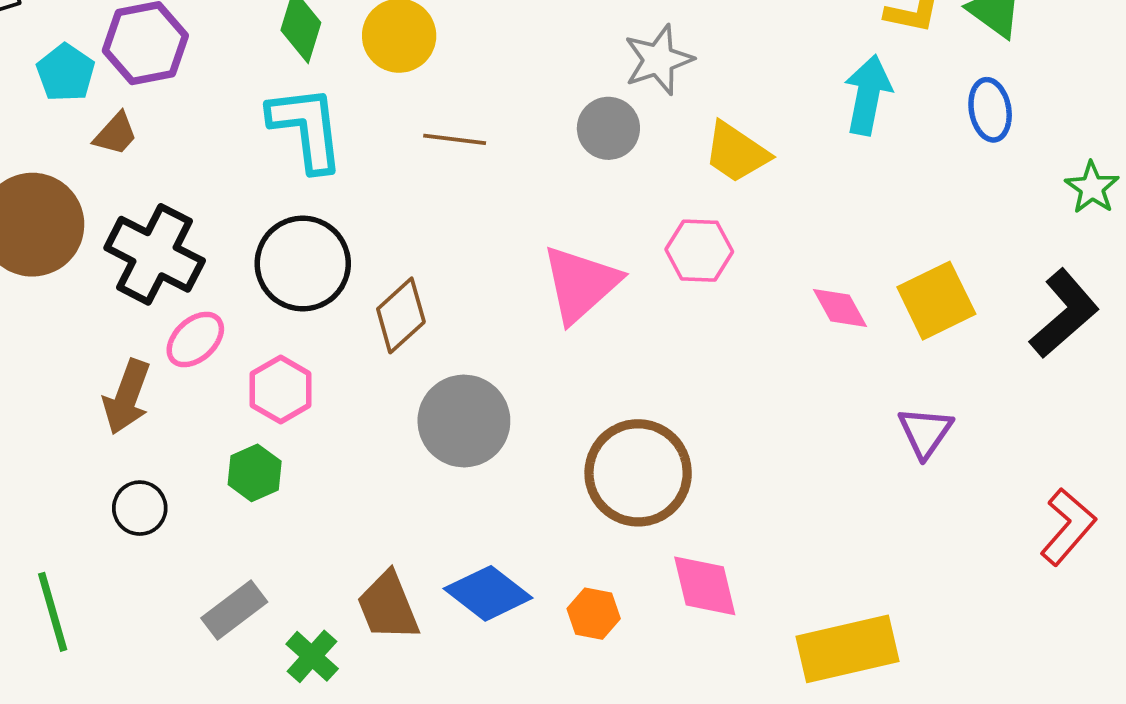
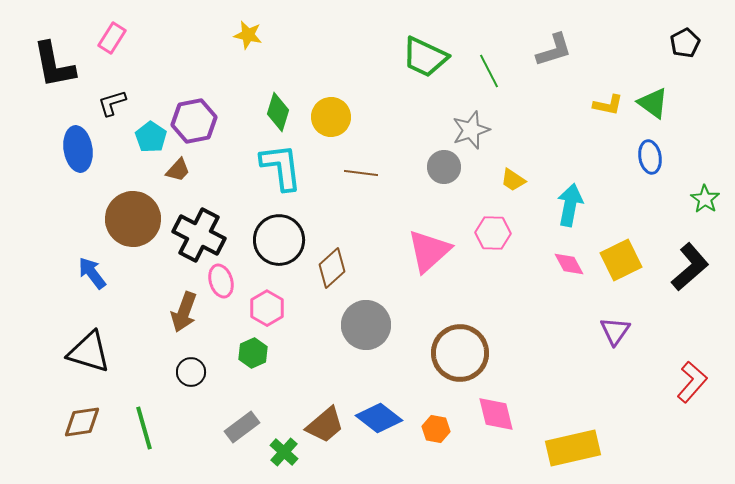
cyan arrow: (868, 95) -> (570, 205), moved
yellow trapezoid: (736, 152) -> (513, 180), size x0.7
pink ellipse: (195, 339) -> (221, 281), turned -64
brown trapezoid: (388, 606) -> (325, 425), turned -108

